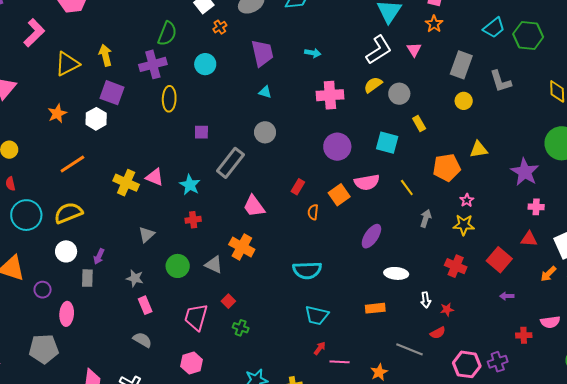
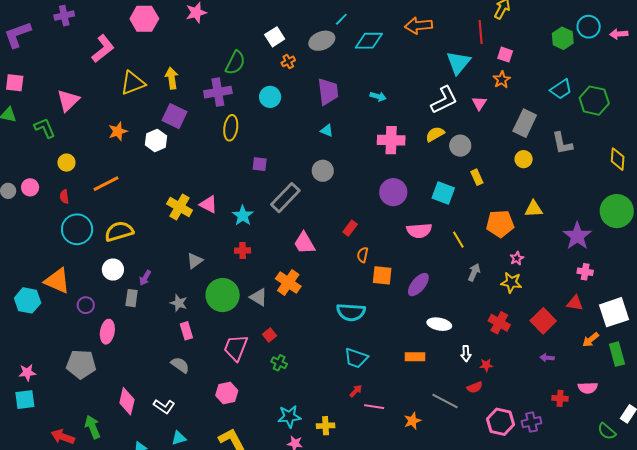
orange line: (72, 164) -> (106, 184), moved
orange square: (339, 195) -> (382, 275), moved, turned 35
green circle: (178, 266) -> (223, 295), size x1.4

